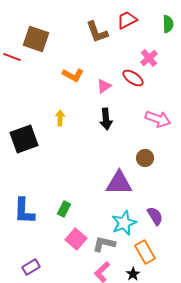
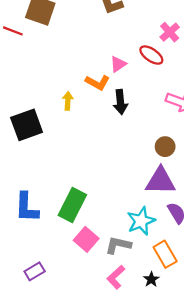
orange L-shape: (73, 75) -> (98, 82), moved
purple triangle: (119, 183) -> (161, 181), moved
green rectangle: (64, 209) -> (72, 205), size x1.8

